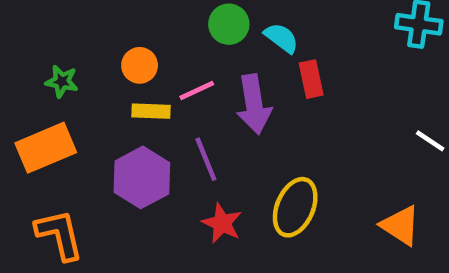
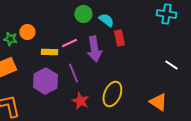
orange circle: (140, 65) -> (27, 32), moved

